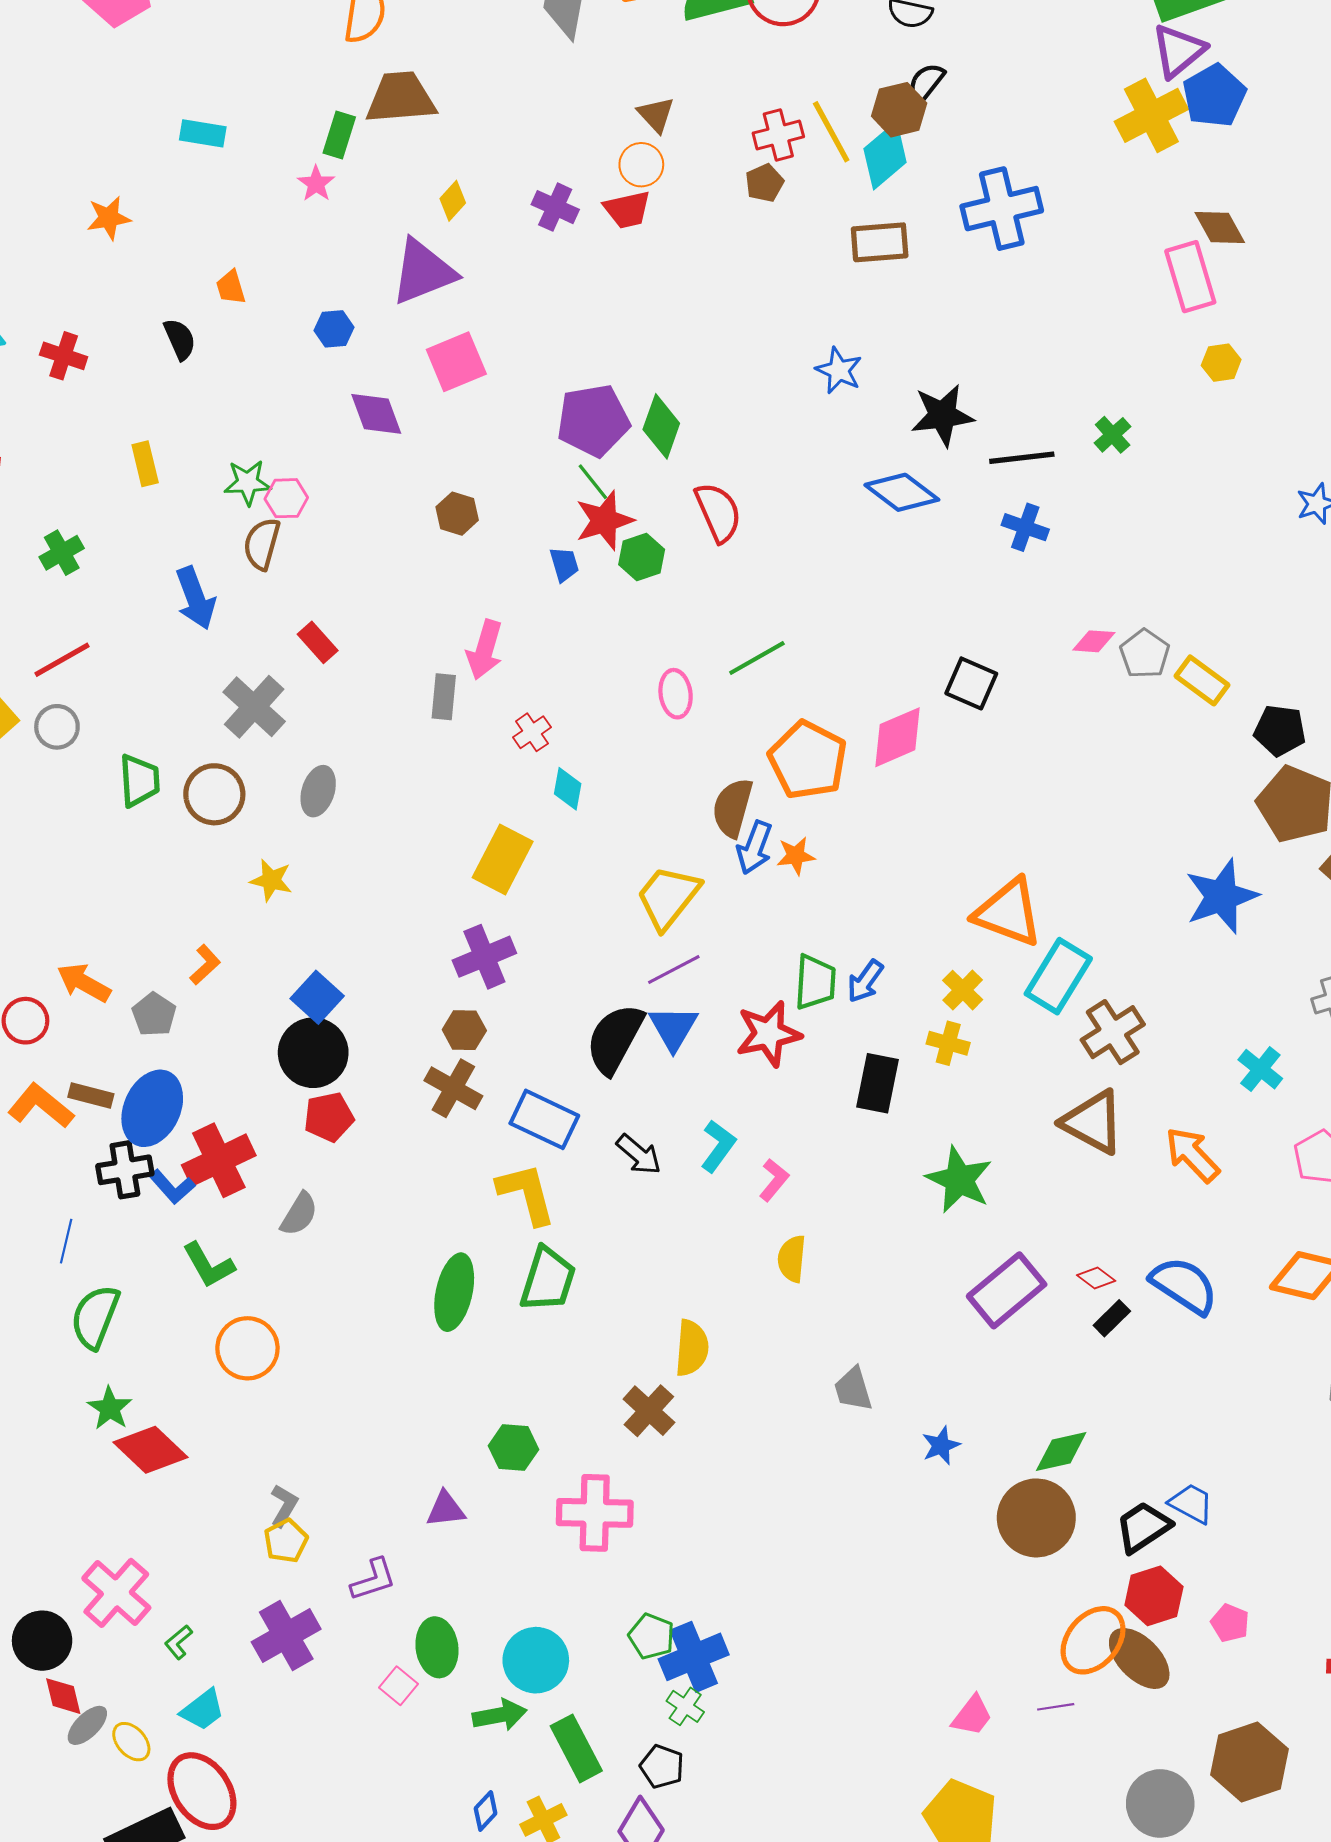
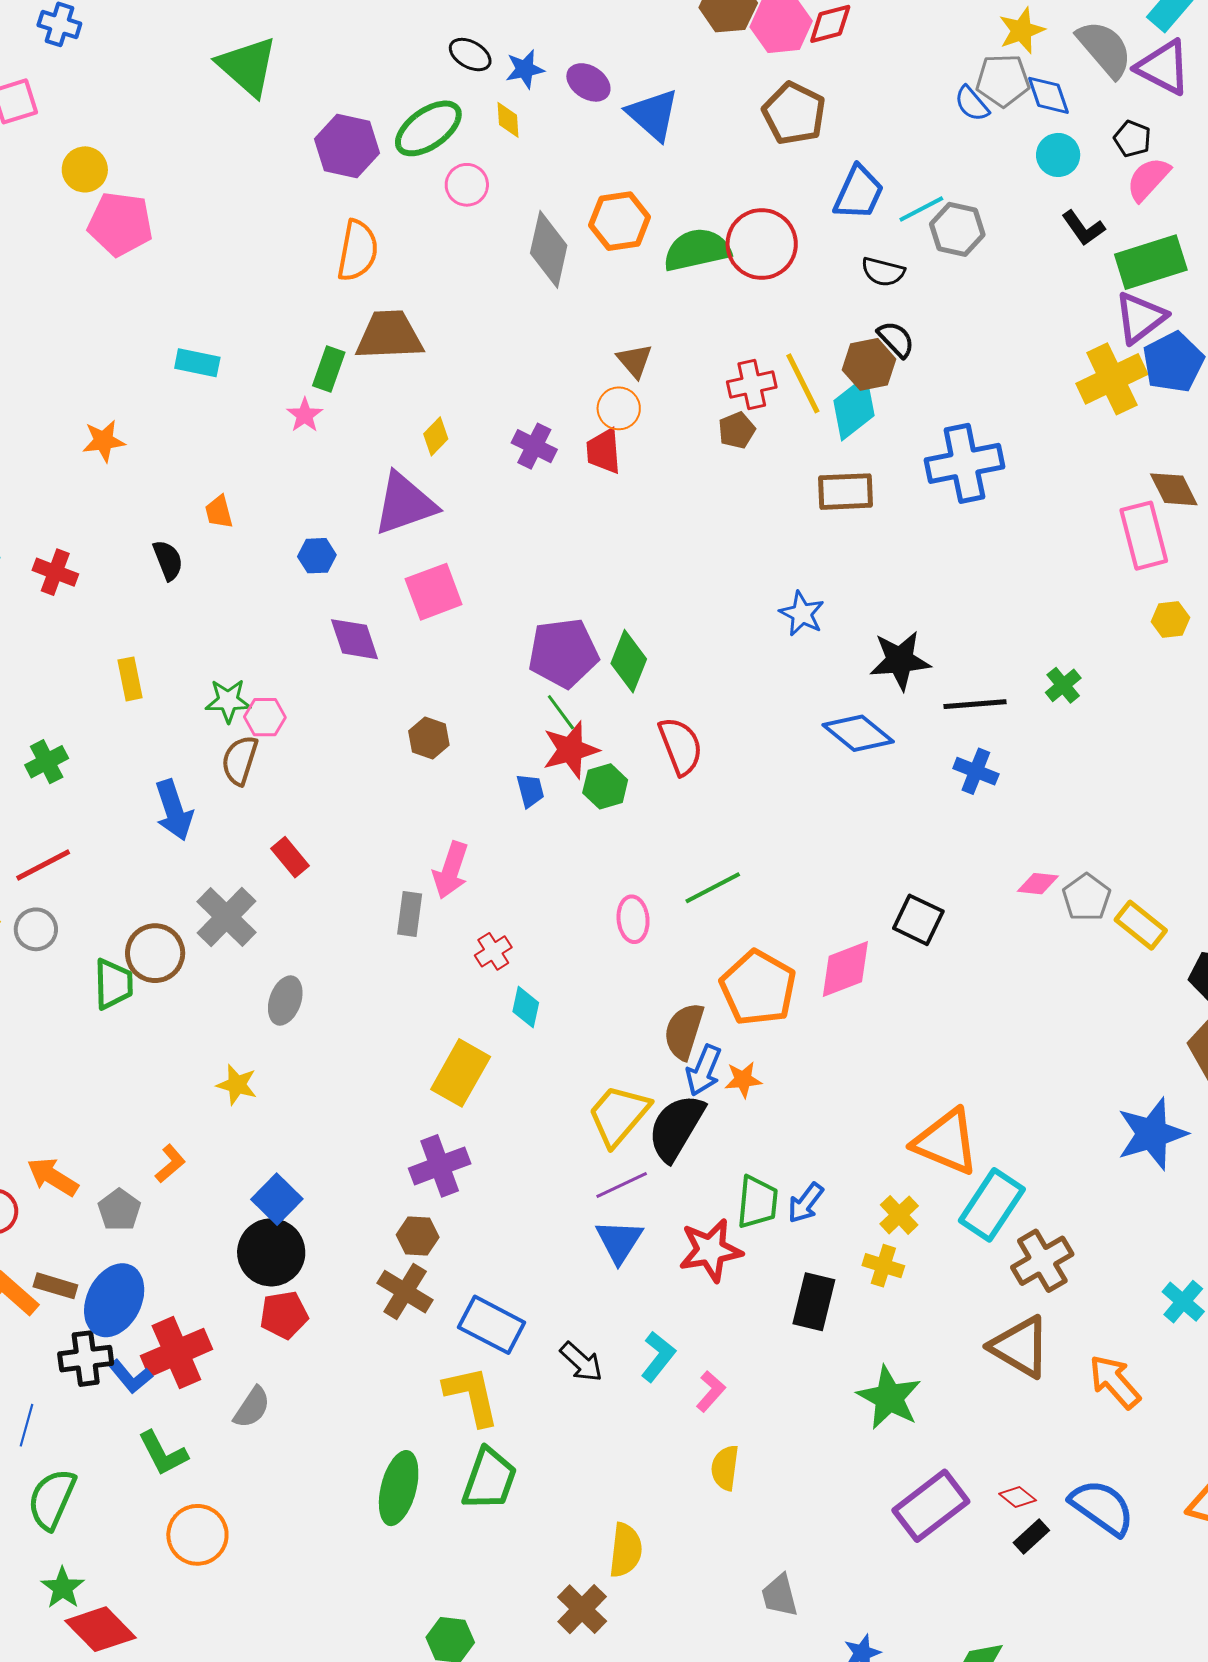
black semicircle: (926, 83) -> (896, 339), turned 96
red trapezoid: (627, 210) -> (604, 451), turned 96
brown circle: (214, 794) -> (155, 953), moved
black semicircle: (615, 1039) -> (676, 1128), moved

